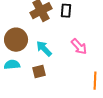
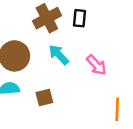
cyan arrow: (44, 49) -> (59, 55), moved

